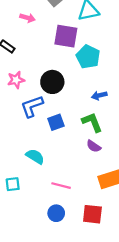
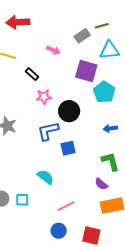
pink star: (16, 80) -> (44, 97), moved
green L-shape: (92, 122) -> (110, 161), moved
purple semicircle: (94, 146) -> (101, 184), moved
pink line: (61, 186) -> (66, 206), turned -48

